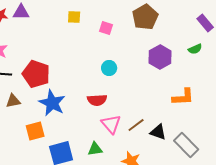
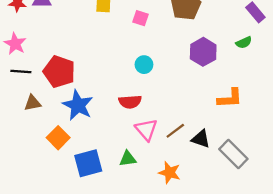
orange square: (35, 131) -> (58, 138), turned -30

